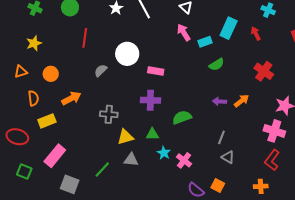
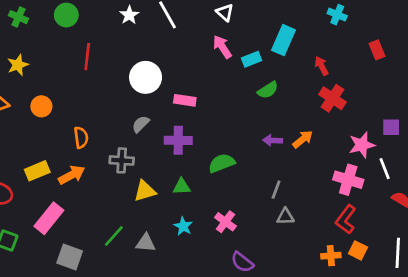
red arrow: (256, 33) -> (322, 66), moved
gray semicircle: (101, 71) -> (141, 124), moved
orange semicircle: (33, 98) -> (81, 138), moved
orange arrow: (71, 98) -> (72, 175), moved
cyan star: (164, 153) -> (183, 226), moved
gray triangle: (228, 157) -> (285, 217), turned -32
gray triangle: (131, 160) -> (146, 243), moved
orange square: (218, 185) -> (358, 250), moved

